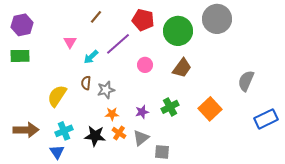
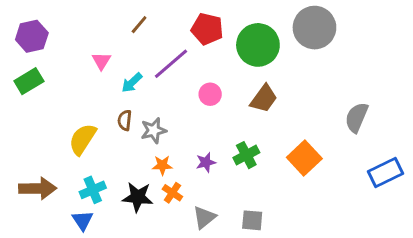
green rectangle: (20, 56) -> (29, 81), turned -30
gray triangle: (141, 138) -> (204, 217), moved
gray square: (162, 152) -> (252, 220), moved

